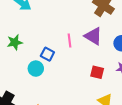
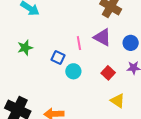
cyan circle: (36, 69) -> (73, 71), moved
red square: (97, 72) -> (108, 73), turned 32

